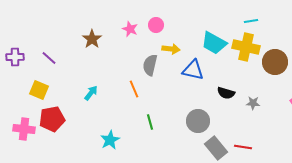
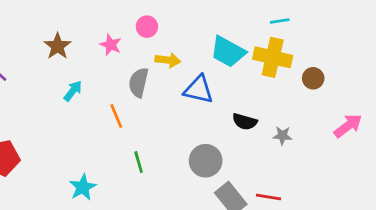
pink star: (130, 29) -> (111, 45), moved
brown circle: (275, 62) -> (313, 78), size x0.6
cyan arrow: (91, 93) -> (73, 91), moved

